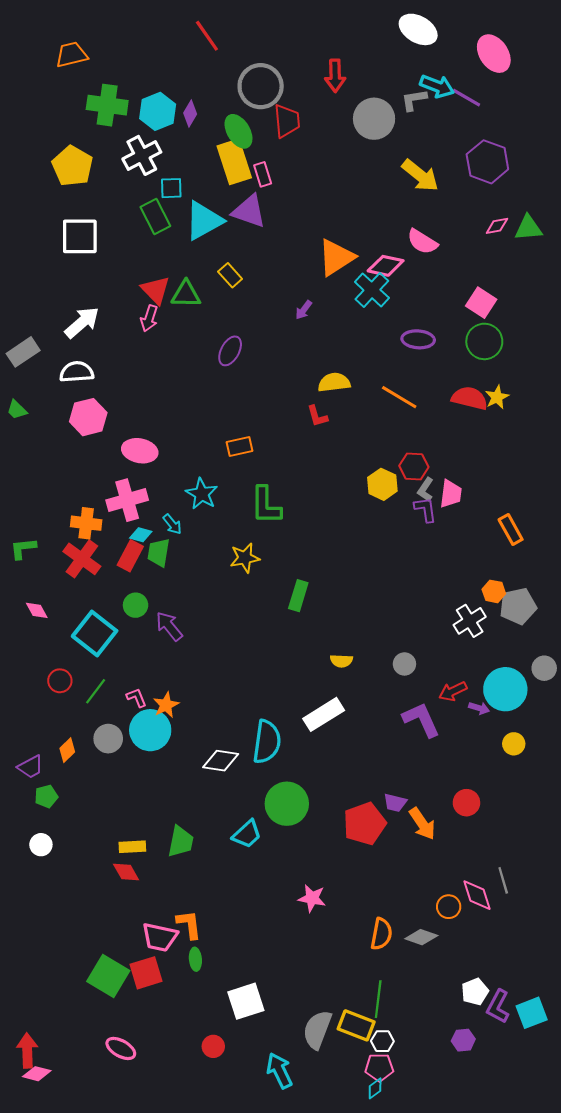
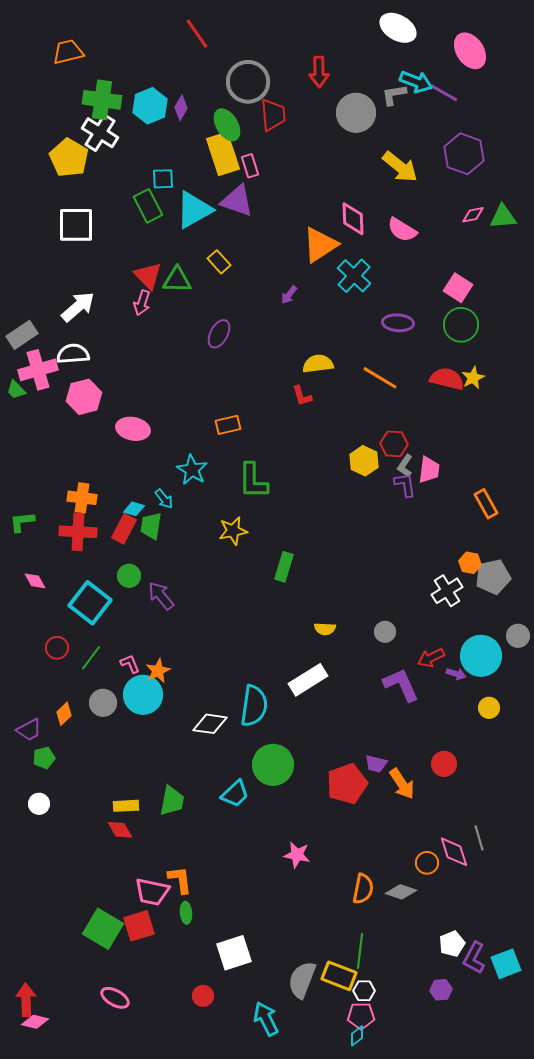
white cross: (142, 155) -> (100, 133), moved, turned -30
pink diamond: (386, 266) -> (353, 219), moved, turned 76
pink cross: (127, 500) -> (38, 370), moved
red cross: (82, 559) -> (78, 532), turned -33

